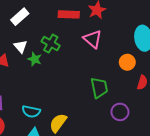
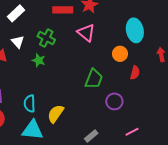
green star: (35, 59) -> (39, 60), moved
green trapezoid: (99, 88) -> (94, 79), turned 35
cyan semicircle: (31, 112) -> (30, 104), turned 78

